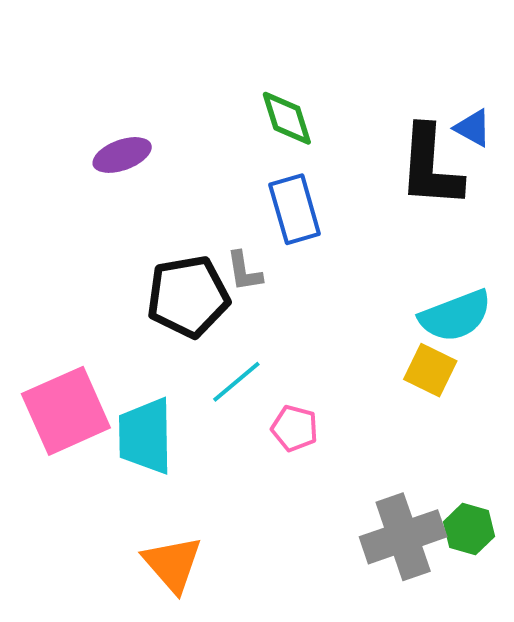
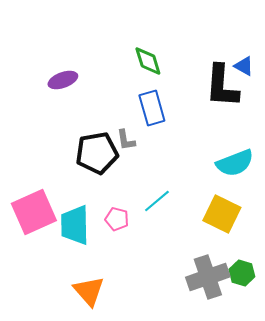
yellow square: (430, 370) -> (222, 214), moved, size x1.4
cyan line: (236, 382) -> (157, 201), moved
pink pentagon: (295, 428) -> (117, 219), moved

